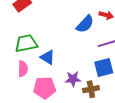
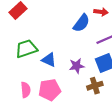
pink semicircle: (23, 69) -> (26, 90), moved
purple star: (73, 79) -> (77, 66), moved

